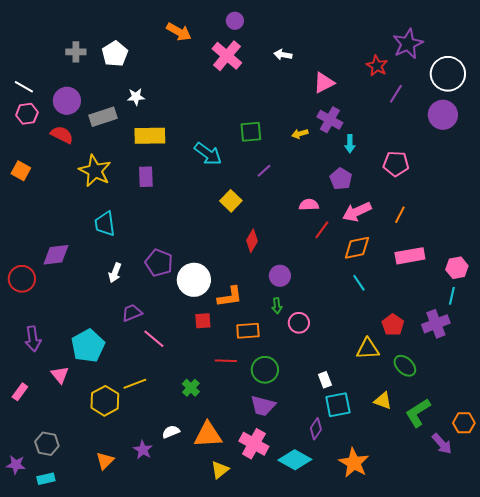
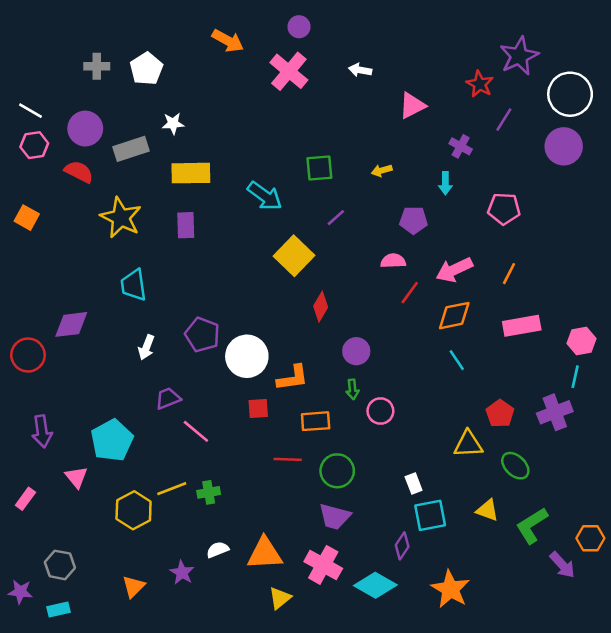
purple cross: (330, 120) -> (461, 146), moved, size x0.7
purple pentagon: (341, 179) -> (414, 220), moved, turned -30
yellow square: (231, 201) -> (294, 256), size x1.4
green cross: (191, 388) -> (209, 492), moved, turned 36

